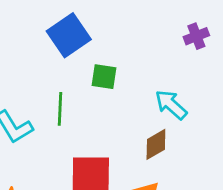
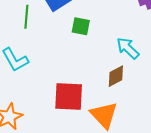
green line: (60, 109) -> (26, 17), moved

